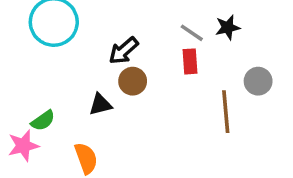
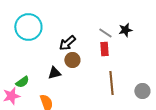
gray circle: (258, 81) -> (142, 91), moved
brown line: (226, 112) -> (111, 83), moved

